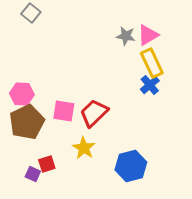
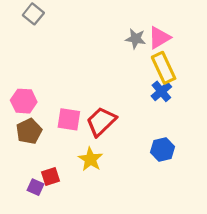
brown pentagon: (27, 122) -> (29, 131), size x0.7
blue hexagon: (131, 166) -> (163, 150), moved, size x0.7

